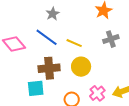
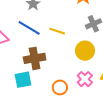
yellow circle: (81, 67) -> (85, 51), moved

